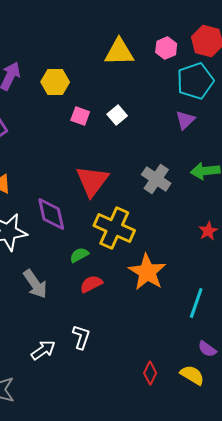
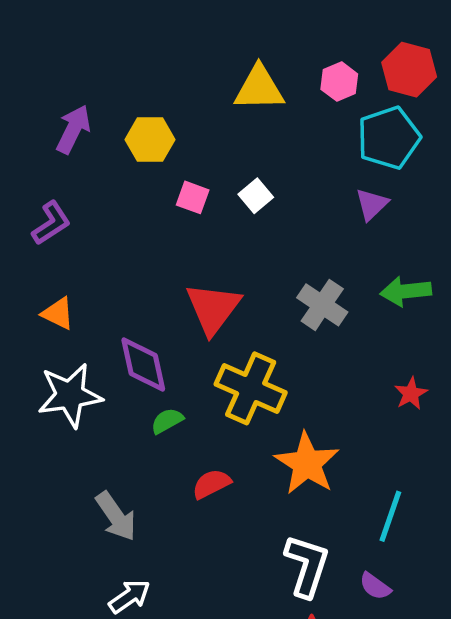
green semicircle: (79, 255) -> (167, 421), moved
gray arrow: (35, 284) -> (116, 516), moved
white L-shape: (81, 337) -> (307, 566), moved, size x1.5
purple semicircle: (207, 349) -> (375, 586), moved

